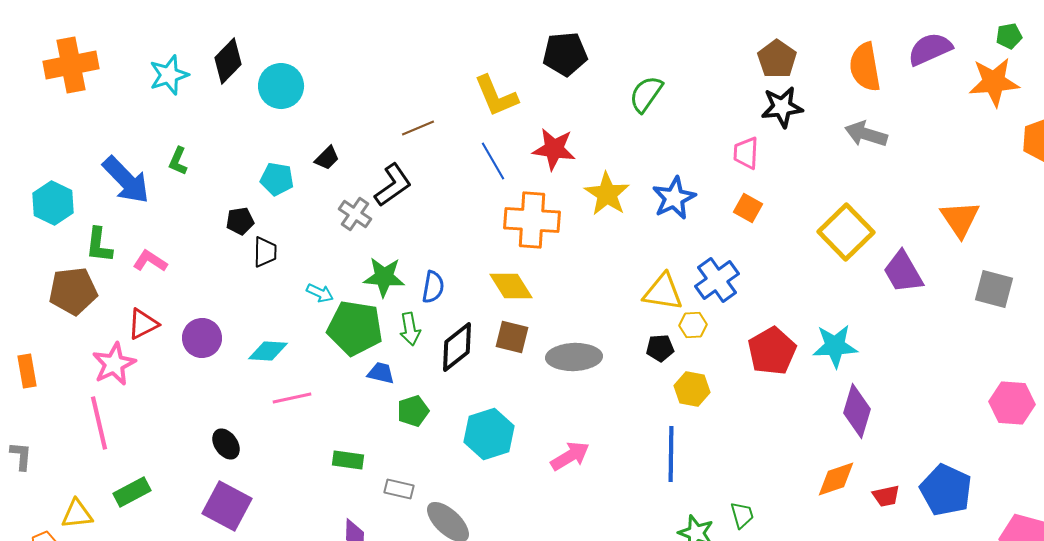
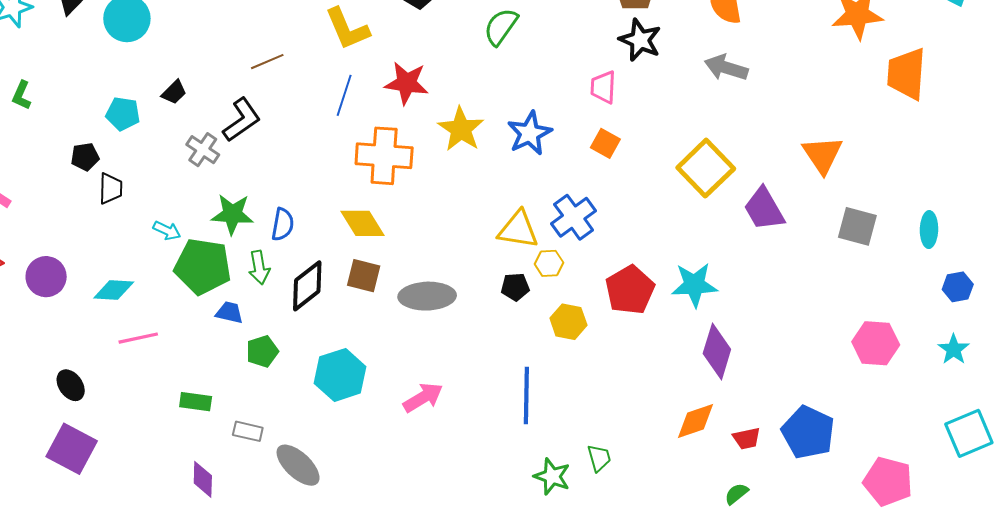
black star: (782, 107) -> (640, 40), turned 30
blue line: (493, 161) -> (344, 95), turned 48
yellow hexagon: (692, 389) -> (568, 322), moved

